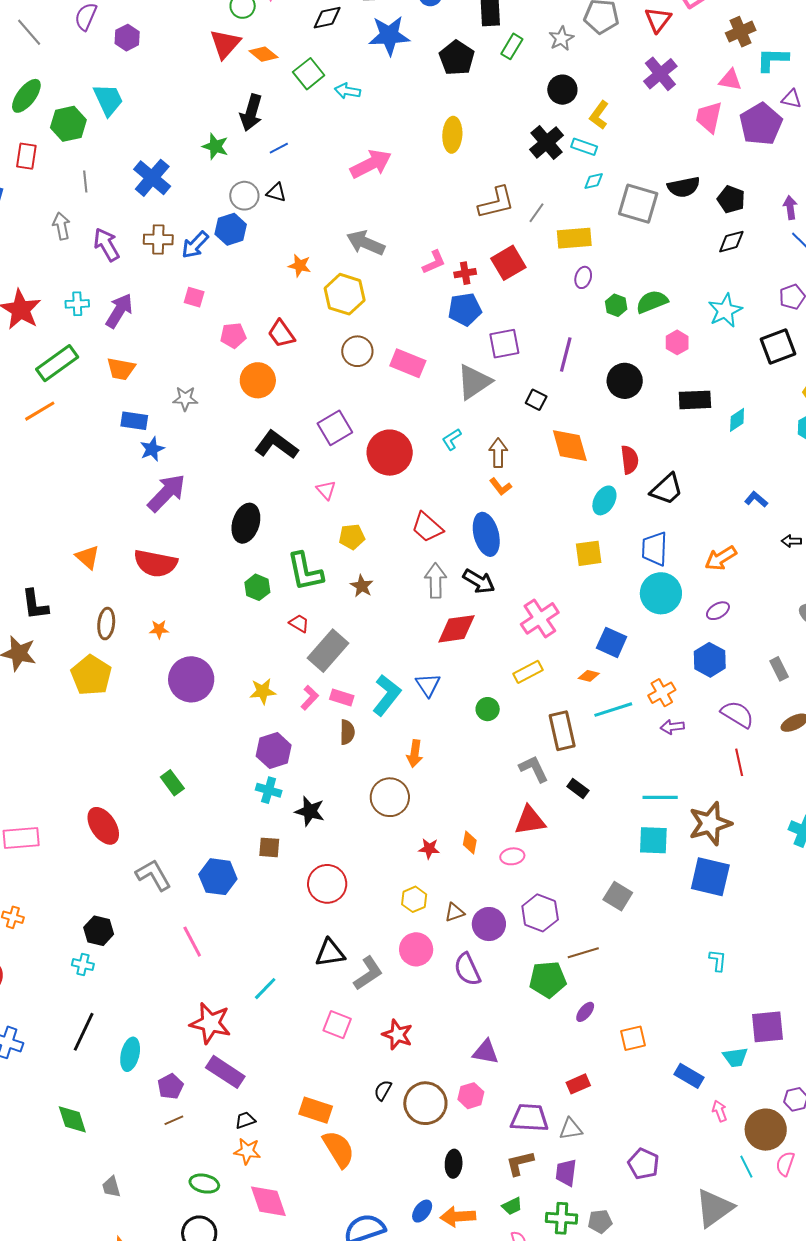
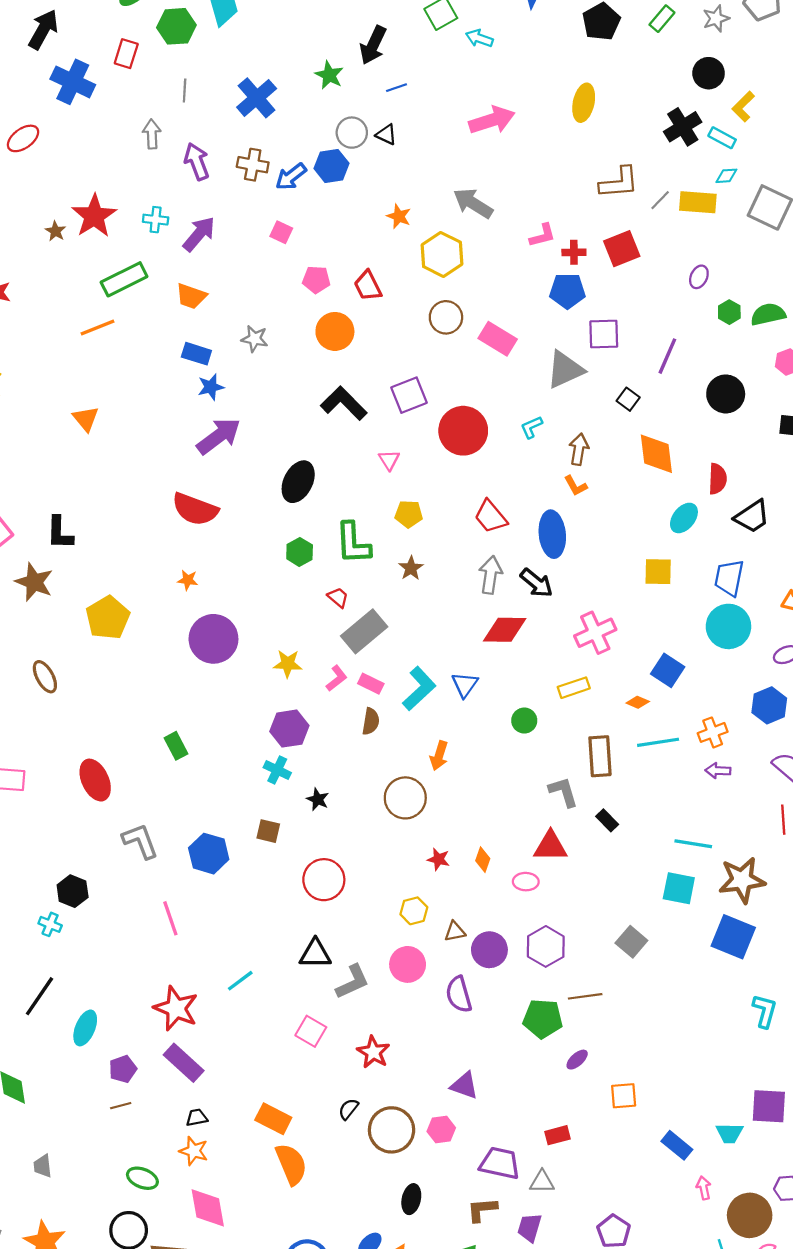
yellow rectangle: (574, 238) -> (698, 202), moved
orange triangle: (87, 557) -> (86, 419), moved
brown ellipse: (106, 624) -> (45, 677), moved, turned -44
black star: (310, 811) -> (318, 799), size x0.7
cyan L-shape: (718, 960) -> (765, 1011), moved, size x1.4

